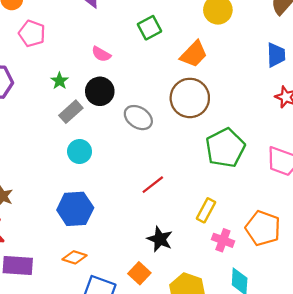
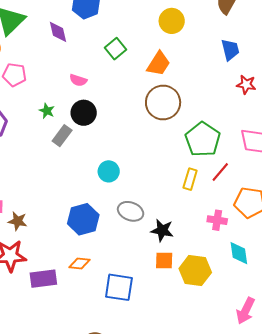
gray ellipse: (138, 118) -> (131, 211), moved
cyan circle: (80, 151) -> (109, 171), moved
red line: (153, 185) -> (220, 172), moved
yellow rectangle: (206, 210) -> (190, 179), moved
orange diamond: (75, 257) -> (79, 264), moved
orange square: (139, 273) -> (164, 260), moved, turned -30

